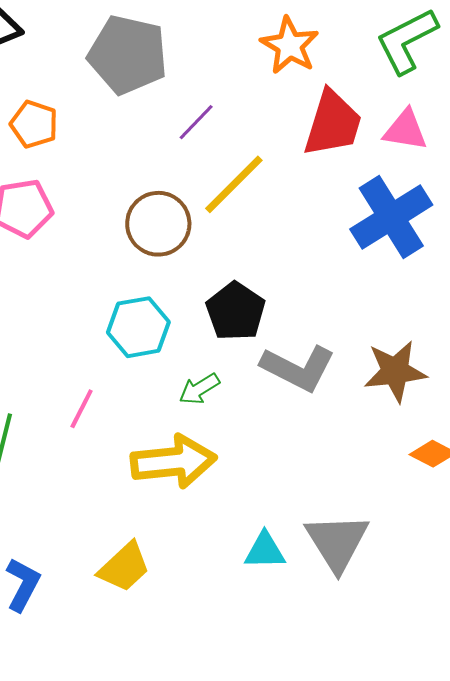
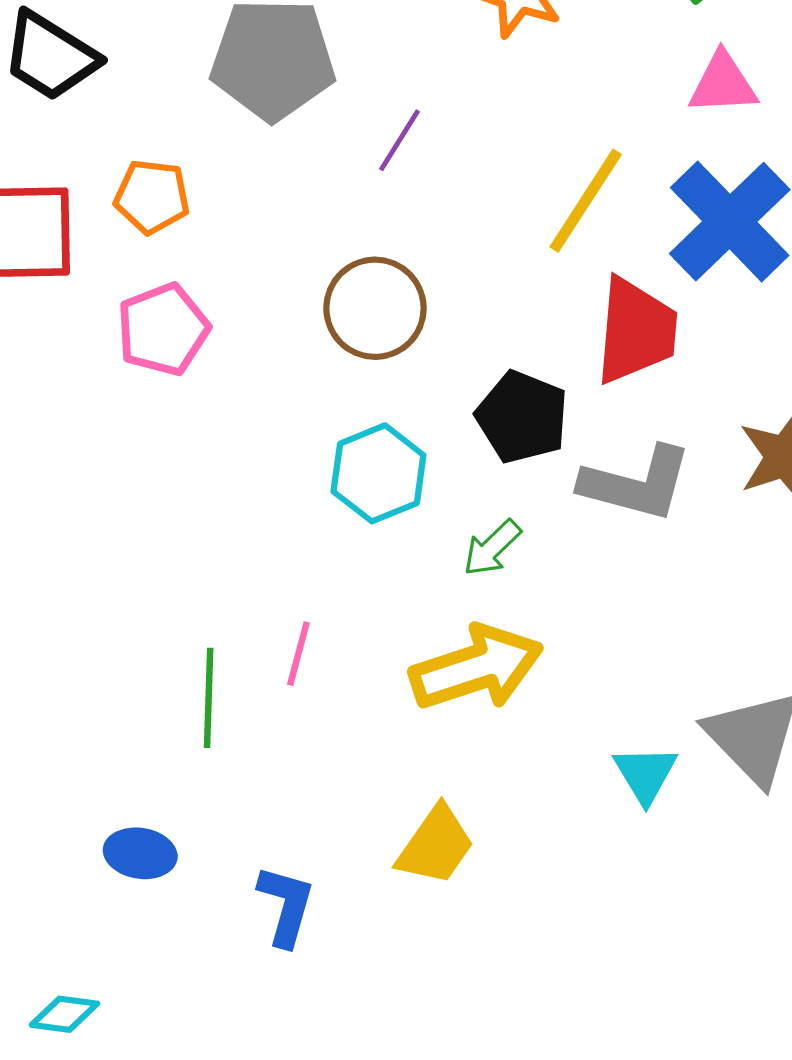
red trapezoid: (333, 123) -> (636, 331), moved
yellow line: (234, 184) -> (586, 201), moved
pink line: (82, 409) -> (298, 654), moved
cyan triangle: (265, 551) -> (645, 774), turned -48

